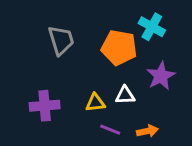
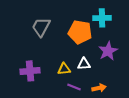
cyan cross: (152, 27) -> (102, 18), turned -30
gray trapezoid: (61, 40) -> (41, 27), turned -135

